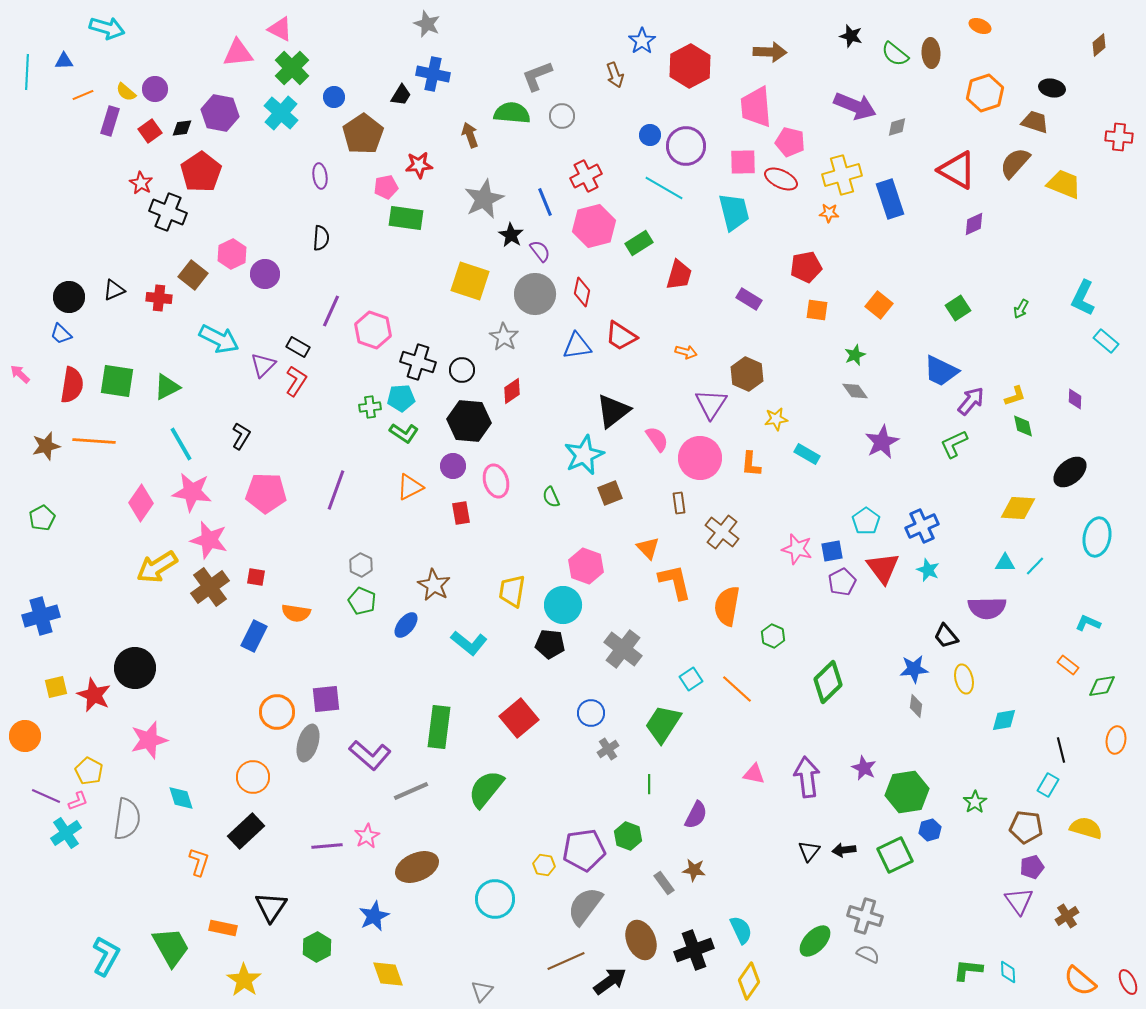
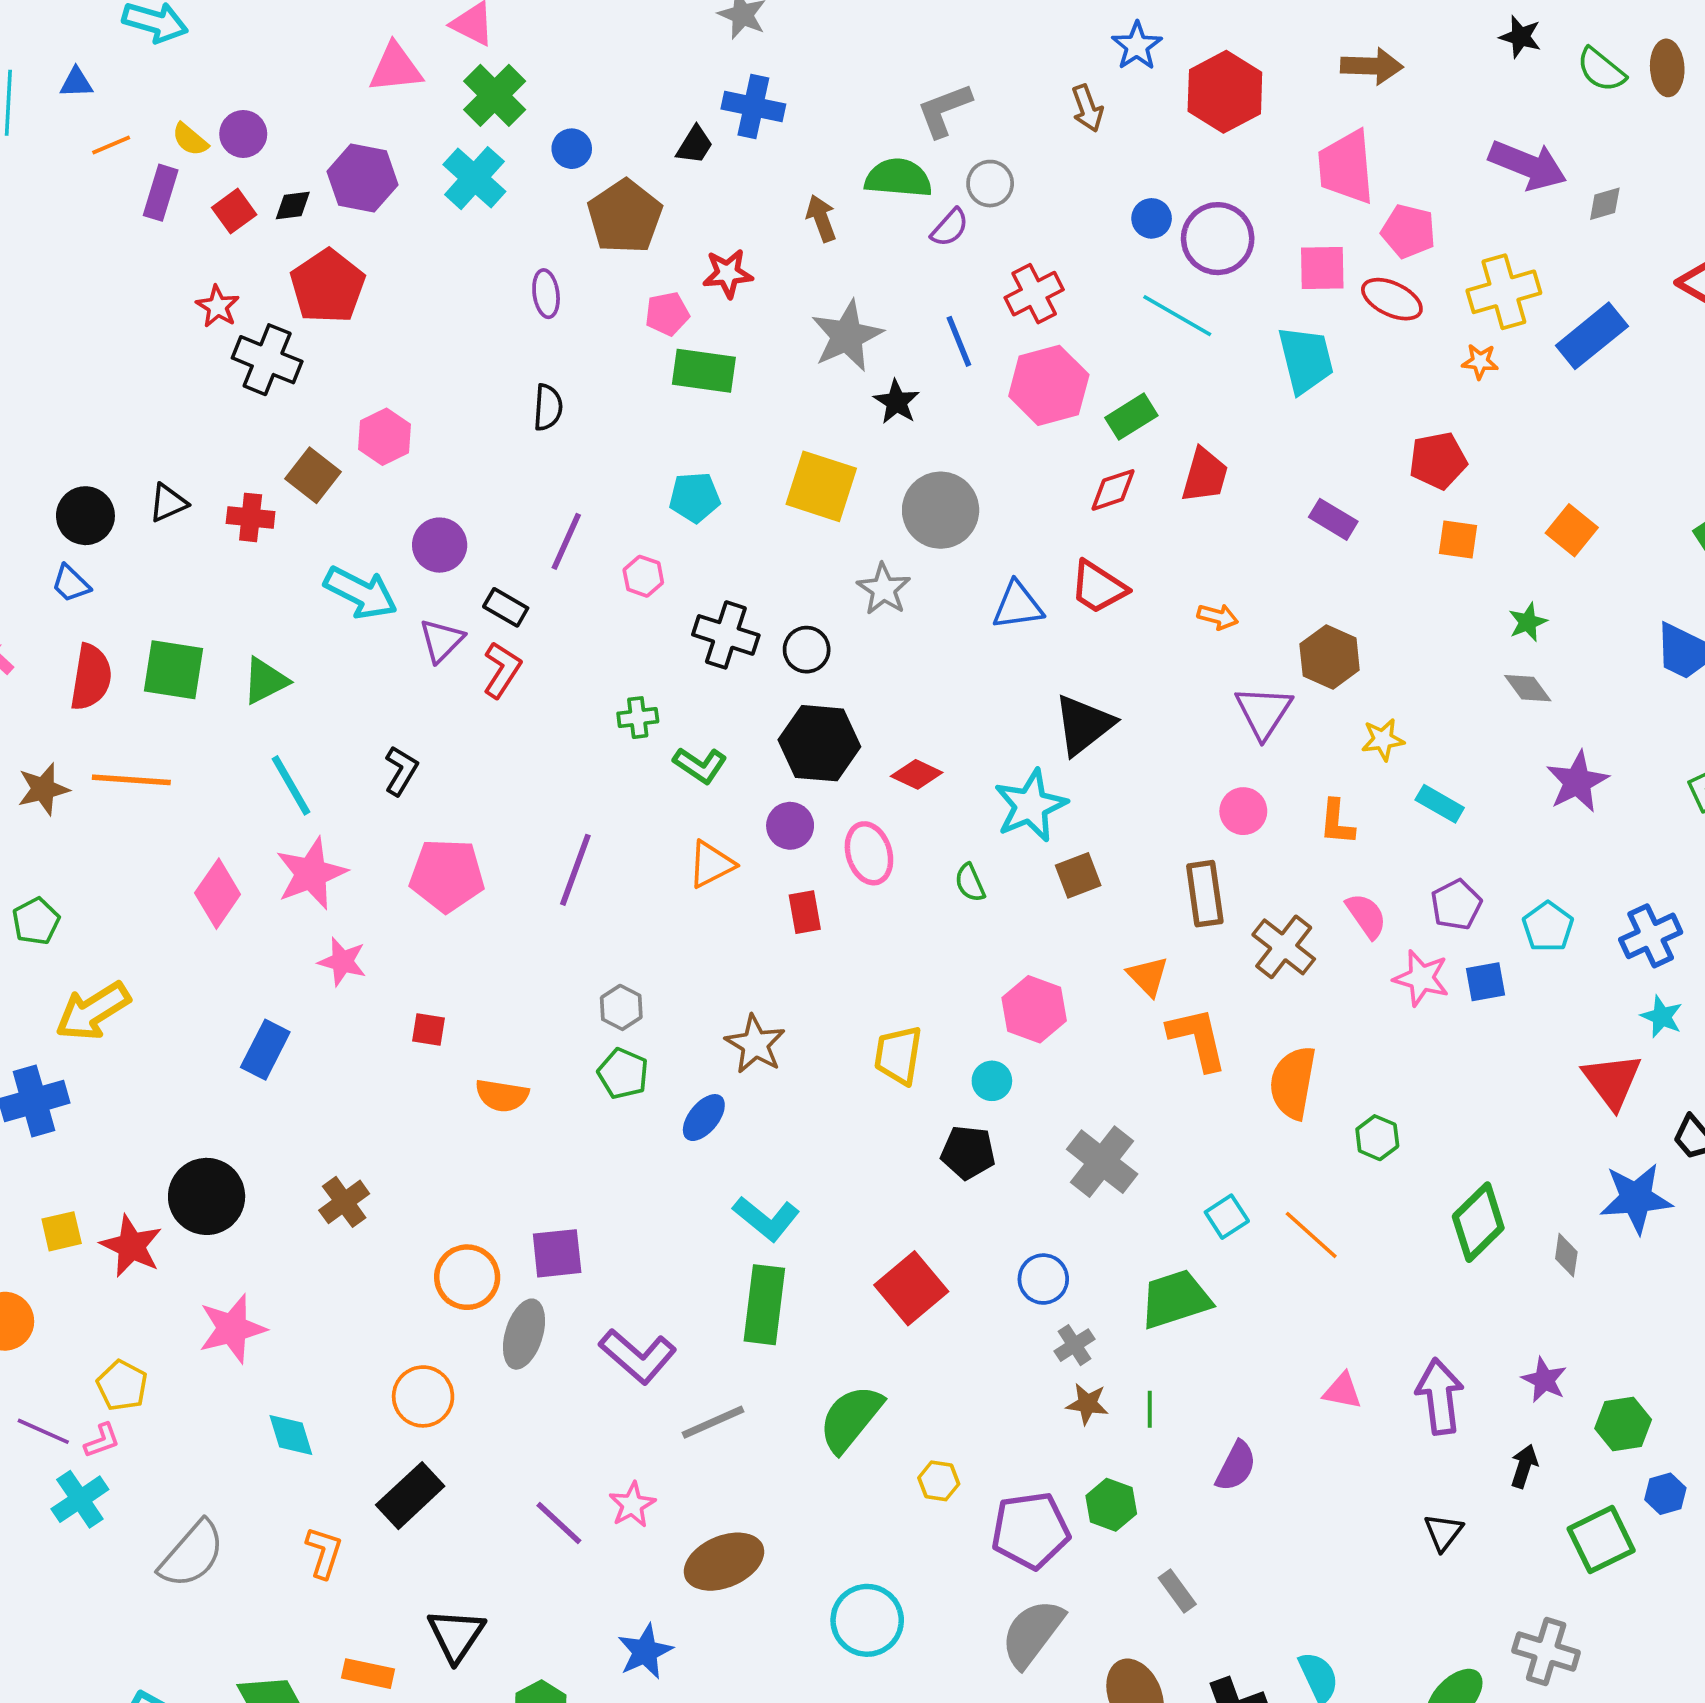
blue rectangle: (890, 199) -> (1592, 336), turned 69
purple semicircle: (540, 251) -> (950, 228), moved, turned 80
purple circle: (265, 274) -> (440, 545), moved
red diamond: (582, 292) -> (1113, 490), moved, turned 60
pink hexagon: (373, 330) -> (643, 576), size x0.6
red diamond: (512, 391) -> (917, 774), moved, turned 60
cyan pentagon: (401, 398) -> (695, 497), moved
pink semicircle: (657, 439) -> (1366, 916), moved
pink circle: (700, 458) -> (1243, 811), size x0.6
pink star: (192, 492) -> (311, 873), turned -30
brown rectangle: (679, 503) -> (1205, 894), size x1.6
pink star: (209, 540) -> (342, 962), size x0.7
yellow arrow: (157, 567) -> (93, 1011), moved
red triangle: (883, 568) -> (1612, 1081), moved
purple pentagon: (842, 582) -> (1456, 905), moved
brown cross: (210, 587) -> (344, 1202), moved, size x0.7
cyan circle: (563, 605) -> (992, 1081), size x0.6
blue rectangle: (254, 636) -> (265, 1050), moved
cyan L-shape: (469, 643) -> (766, 1218), moved
blue star: (914, 669) -> (1636, 1198), size x1.4
gray diamond: (916, 706) -> (1566, 1255), moved
green trapezoid: (663, 724) -> (1175, 1299), turned 39
green hexagon: (907, 792) -> (1623, 1424), size x0.7
gray semicircle: (127, 819) -> (192, 1554), moved, turned 33
purple line: (327, 846) -> (559, 1523), turned 48
black arrow: (844, 850) -> (1524, 1466), moved, turned 115
yellow hexagon: (544, 865) -> (939, 1481), moved
brown star: (694, 870) -> (1087, 1404), moved

